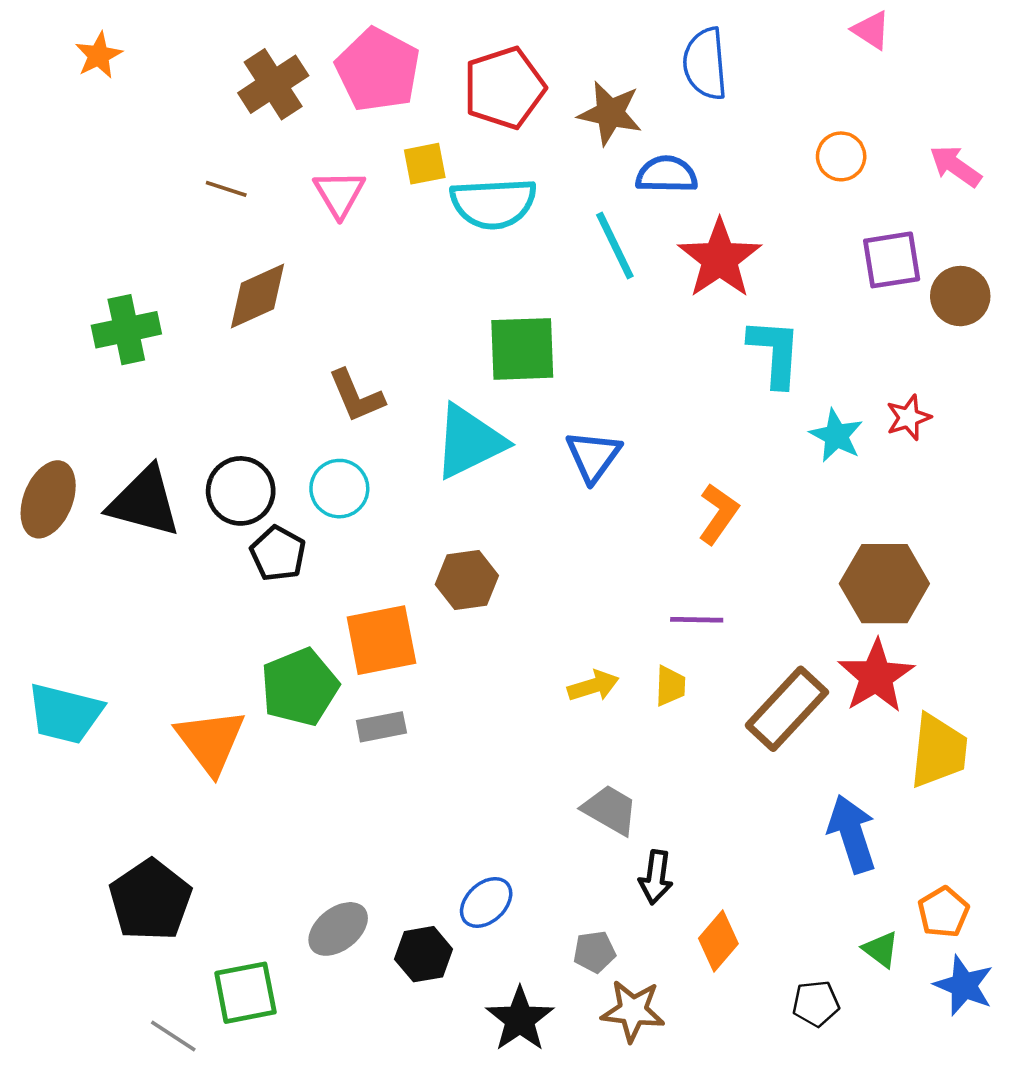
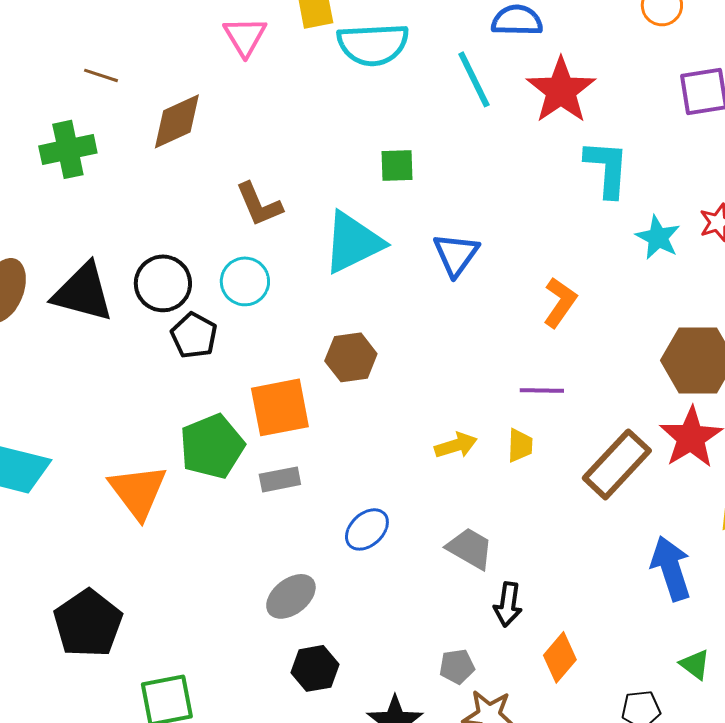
brown line: (226, 189) -> (101, 75), moved
green square: (522, 349) -> (397, 165), size x0.6
blue ellipse: (486, 902) -> (367, 529), moved
gray ellipse: (338, 929) -> (291, 596), moved

